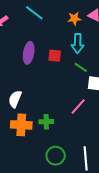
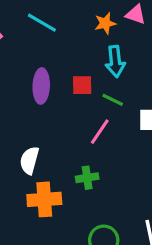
green line: (81, 67) -> (113, 100), moved
pink line: (78, 106) -> (100, 132), moved
green cross: (46, 122) -> (87, 178), moved

